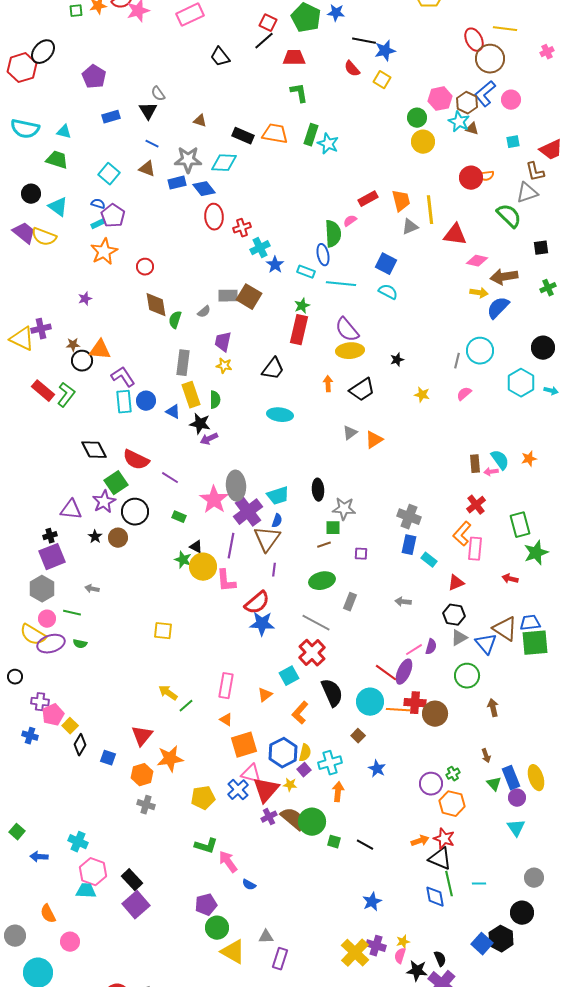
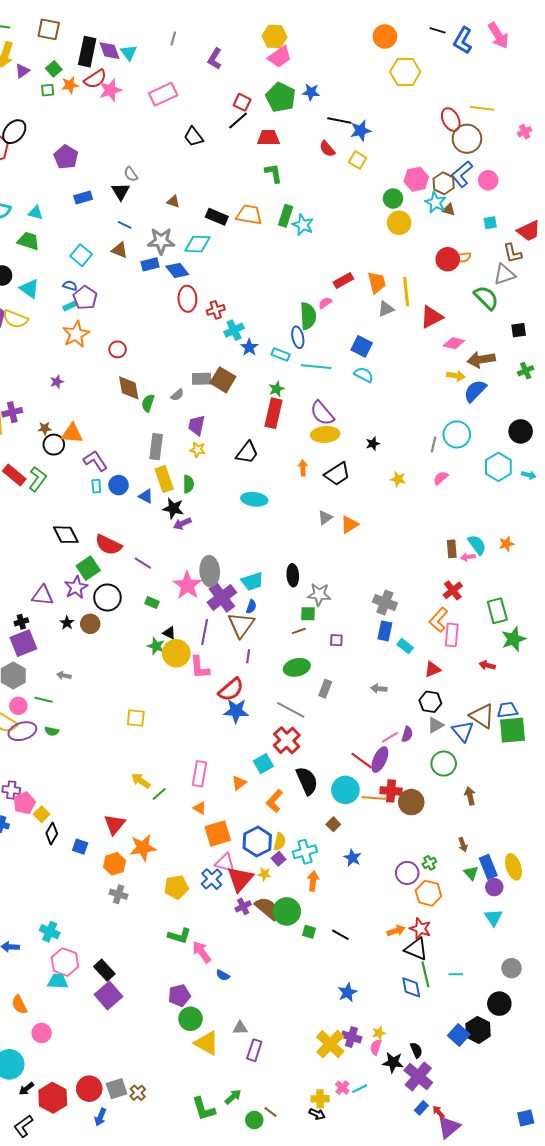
red triangle: (455, 235) -> (431, 317), turned -35
cyan rectangle: (124, 402) -> (96, 486), size x0.6

